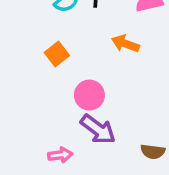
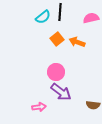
orange square: (57, 54) -> (57, 39), moved

